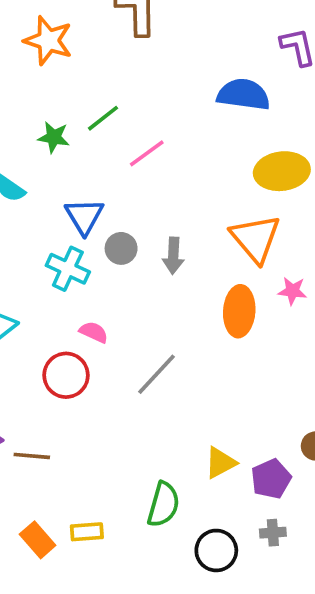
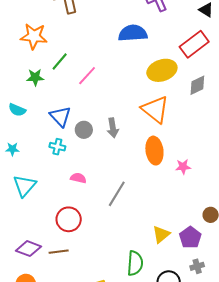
orange star: (48, 41) -> (34, 36), moved
cyan cross: (68, 269) -> (57, 147), size x0.7
pink star: (292, 291) -> (183, 167), moved
red circle: (66, 375) -> (69, 219), moved

